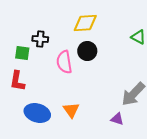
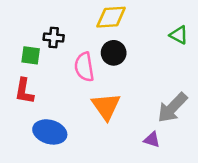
orange triangle: (71, 110) -> (106, 106), moved, size x1.4

